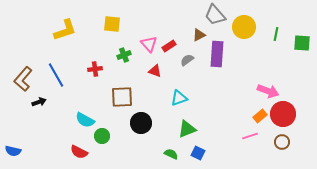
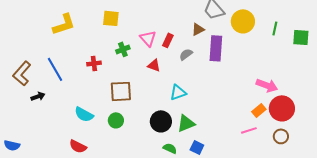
red rectangle: (169, 46) -> (168, 40), turned -32
black circle: (141, 123) -> (161, 121), moved
green circle: (102, 136) -> (116, 120), moved

